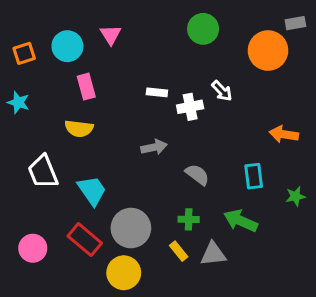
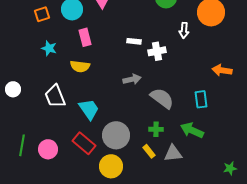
white arrow: (222, 91) -> (184, 30), moved, turned 49
cyan star: (18, 102) -> (49, 48), moved
gray semicircle: (197, 175) -> (162, 98), size x1.4
green star: (295, 196) -> (230, 168), moved

